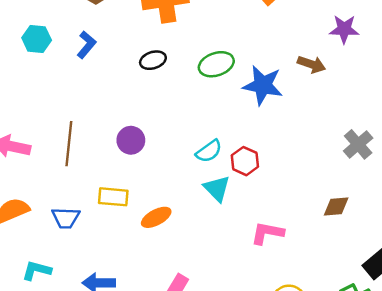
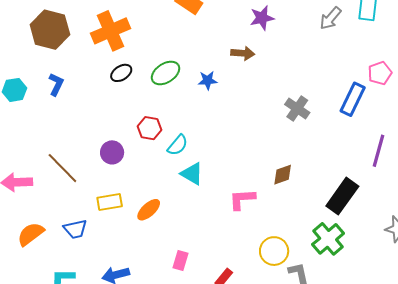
black ellipse: (153, 60) -> (121, 73), moved
blue star: (263, 85) -> (208, 80), size x0.6
brown line: (69, 144) -> (62, 168), turned -36
red hexagon: (245, 161) -> (150, 128), moved
brown diamond: (336, 206) -> (283, 175), moved

